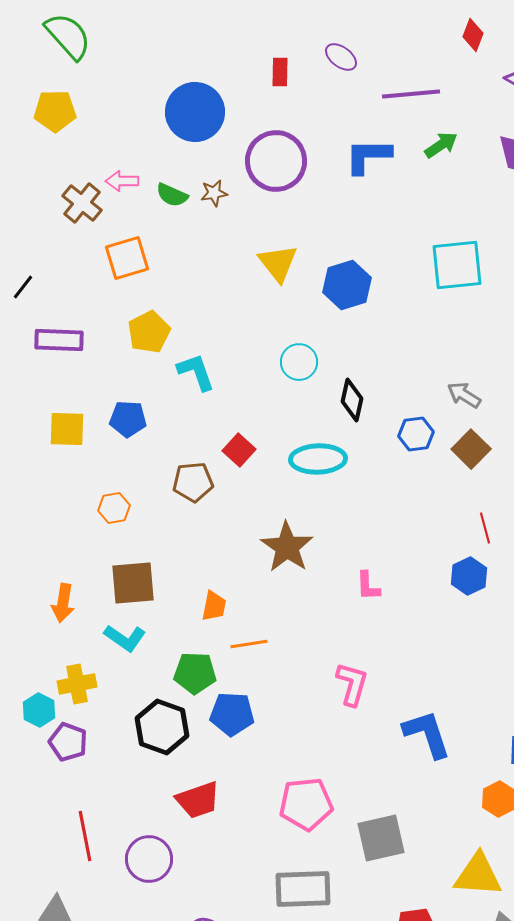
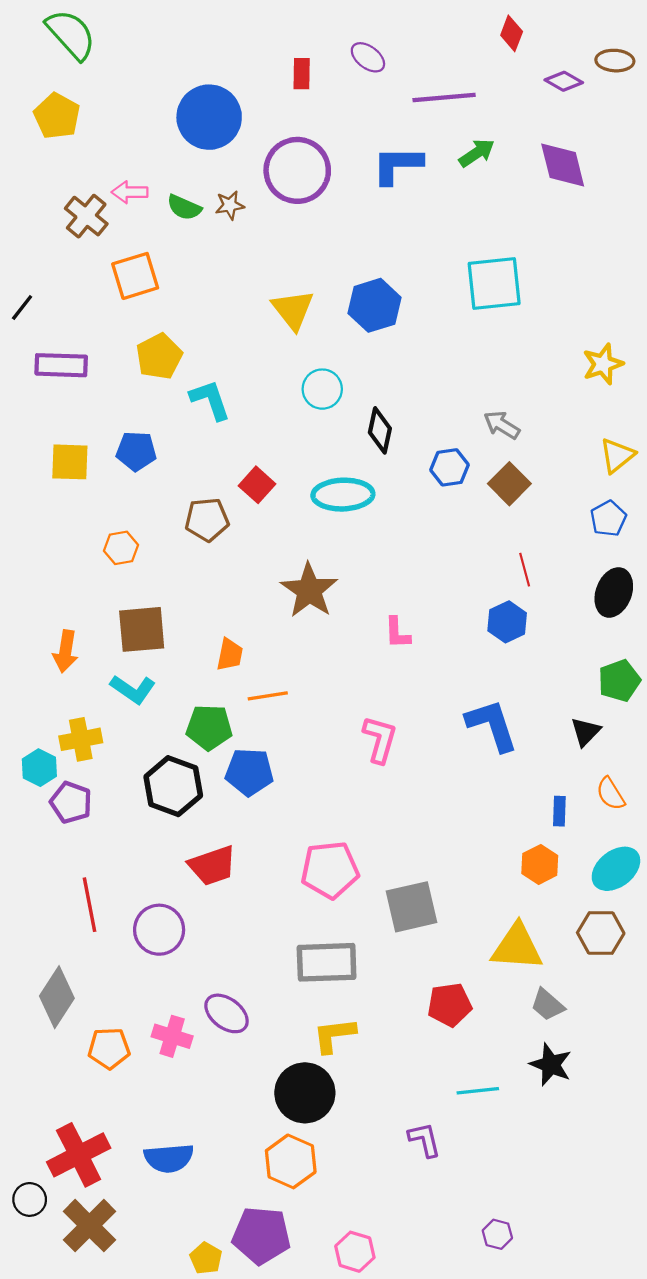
yellow pentagon: (55, 111) -> (57, 116), turned 30
yellow triangle: (278, 263) -> (293, 310), moved
blue L-shape: (427, 734) -> (492, 725), moved

